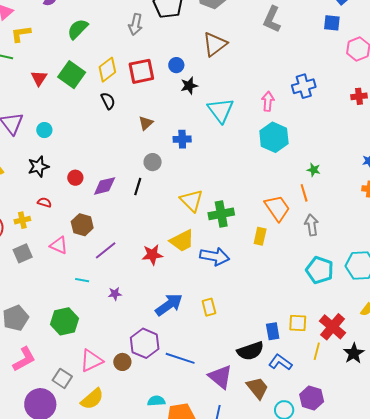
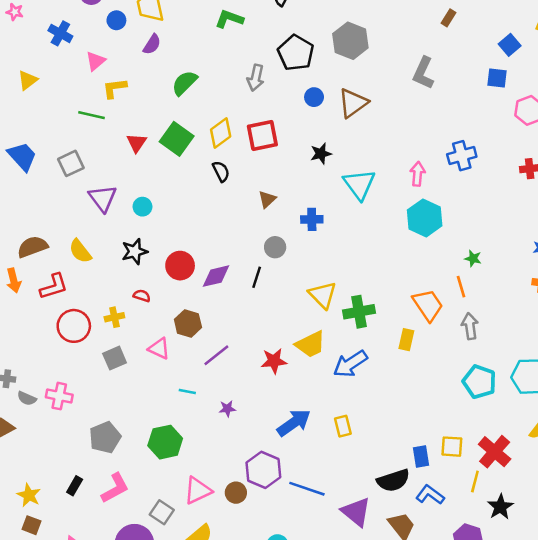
blue circle: (176, 65) -> (314, 97), moved
red circle: (75, 178) -> (180, 266), size x1.5
blue arrow: (215, 256) -> (350, 364), turned 136
black star: (354, 353) -> (500, 507), moved

